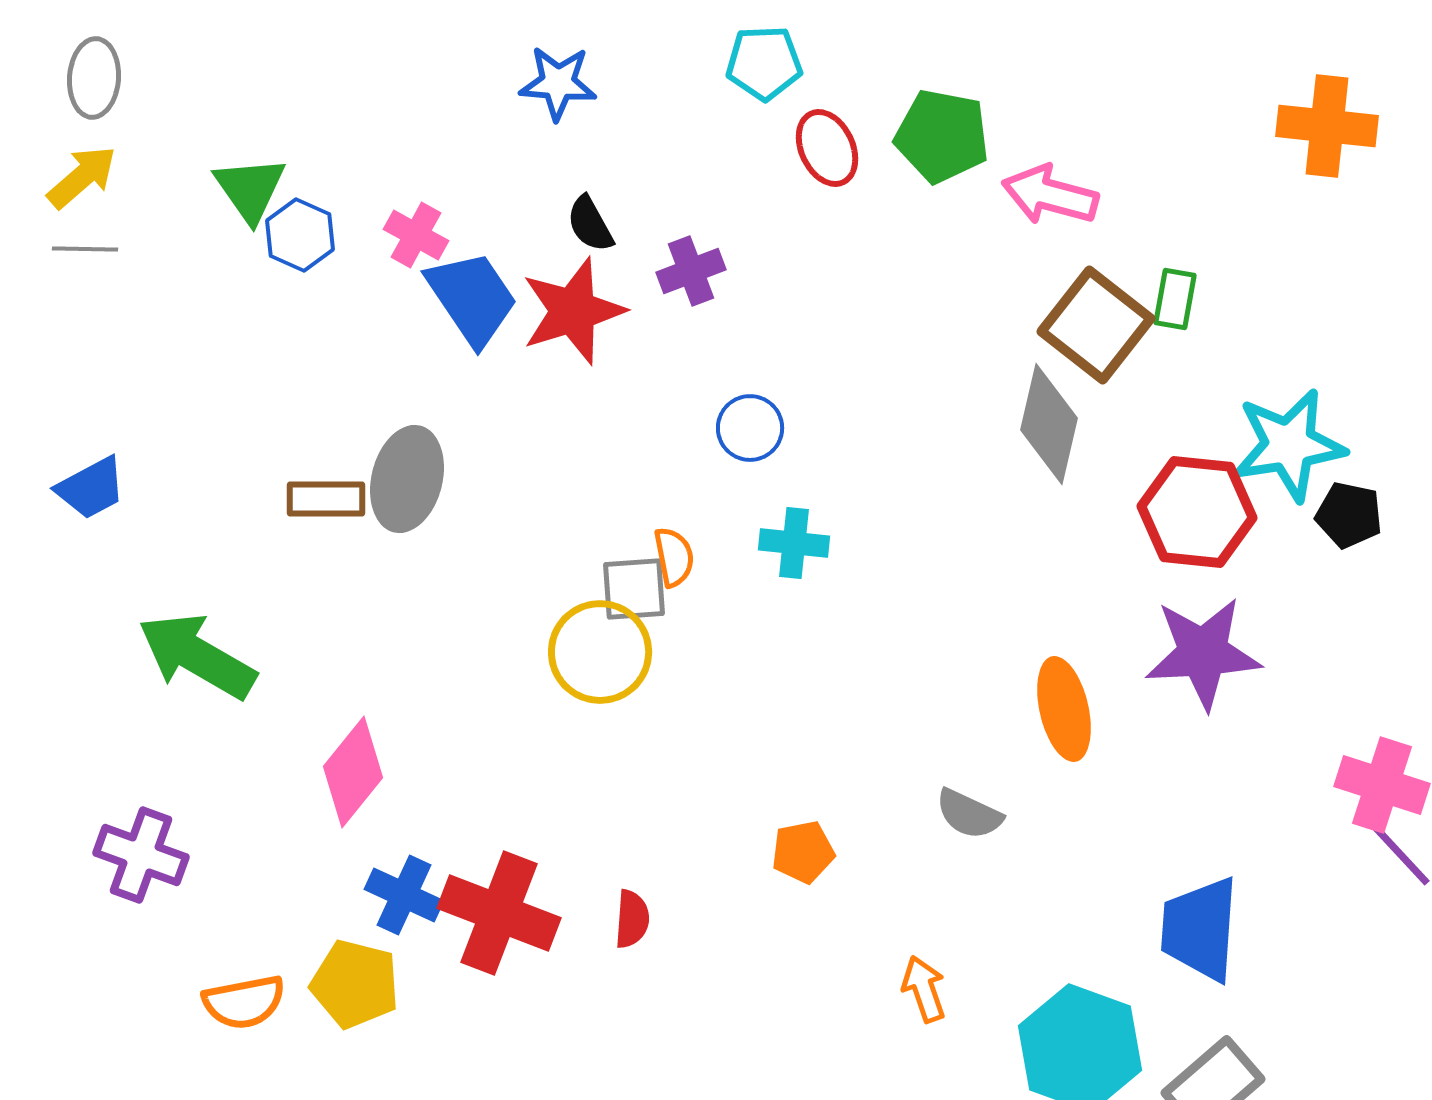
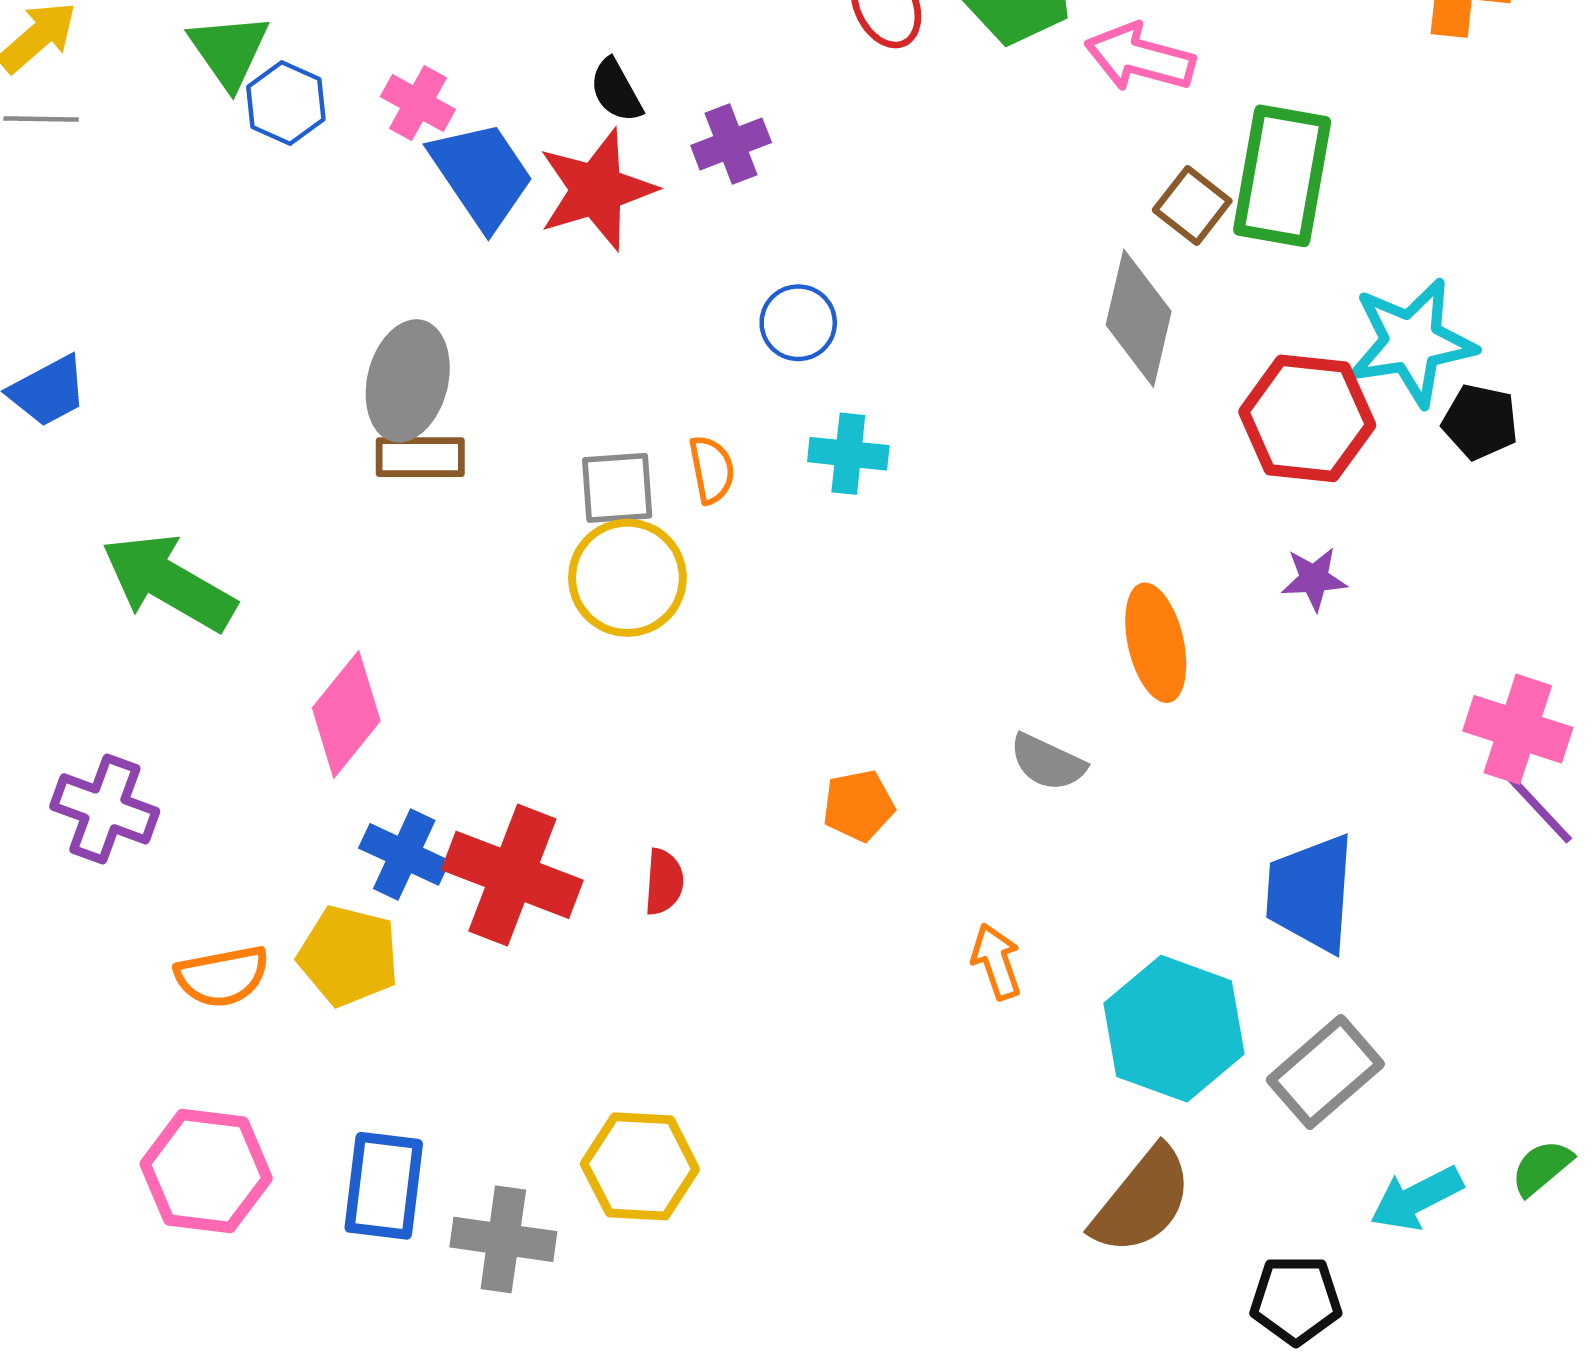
green rectangle: (1175, 299) -> (1282, 176), size x2.0
brown square: (1096, 325) -> (1192, 205), size x0.6
brown rectangle: (326, 499) -> (420, 457), moved
gray square: (634, 589) -> (617, 488), moved
purple star: (1203, 653) -> (1314, 579), size x0.5

